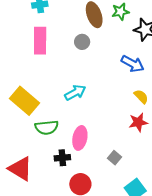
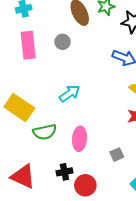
gray circle: (82, 42) -> (63, 42), moved
black cross: (62, 158) -> (64, 172), moved
gray square: (115, 158) -> (117, 155), turned 32

